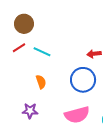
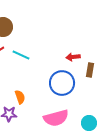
orange semicircle: (41, 82) -> (20, 97), moved

